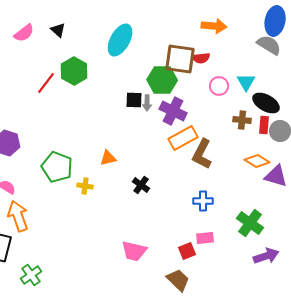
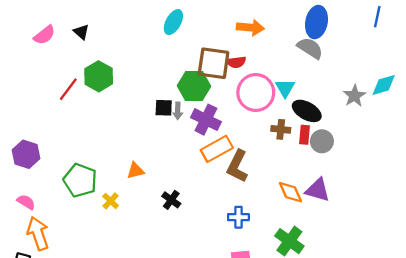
cyan ellipse: (120, 40) -> (173, 22), moved, size x0.7
pink circle: (219, 86) -> (256, 93), size x1.8
orange diamond: (257, 161) -> (290, 192), moved, turned 35
yellow cross: (85, 186) -> (111, 201), turned 35

